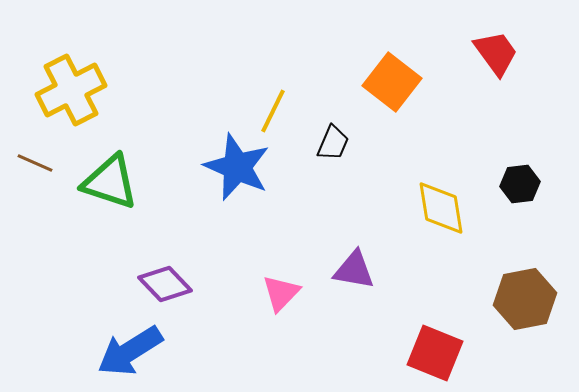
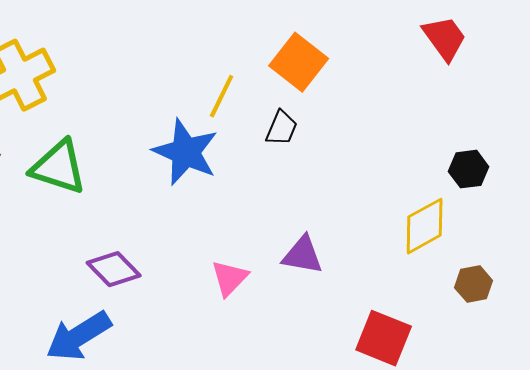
orange square: (392, 82) -> (299, 62), moved
yellow diamond: (441, 208) -> (425, 226), moved, turned 70
brown hexagon: (525, 299) -> (474, 284), size x0.6

